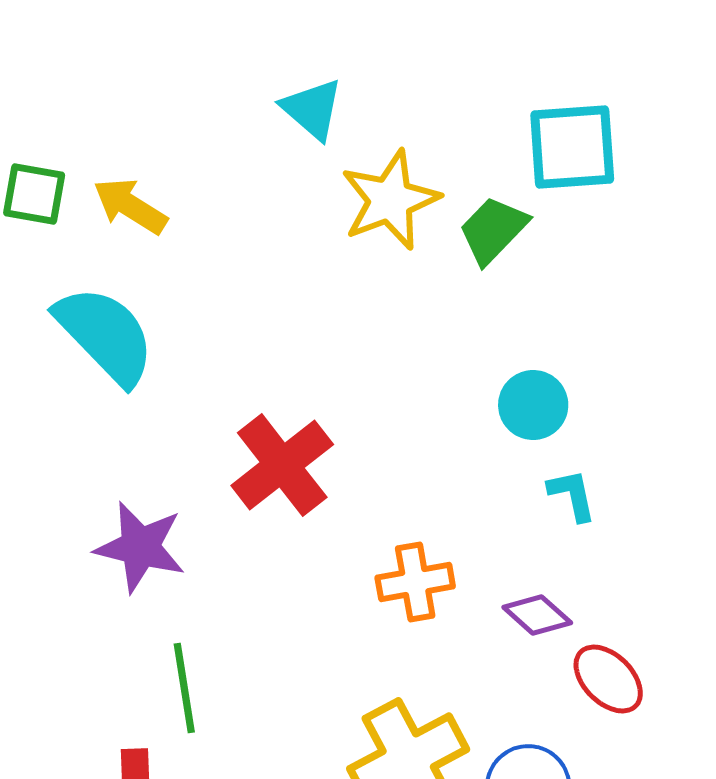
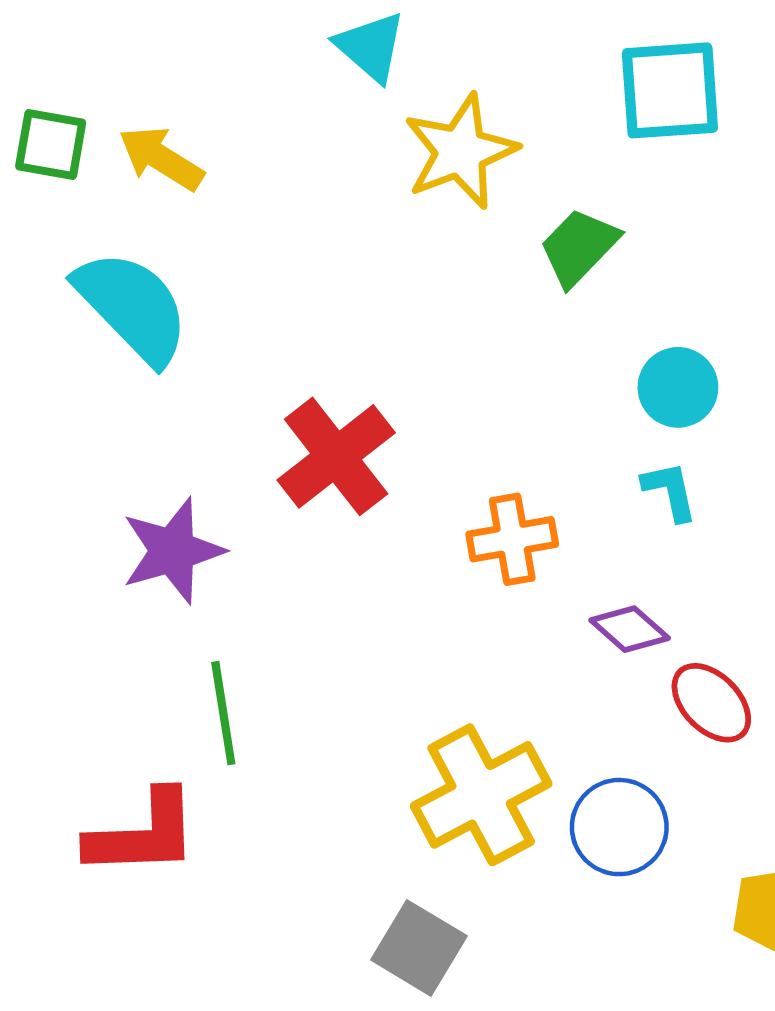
green trapezoid: (493, 230) -> (579, 247), moved
cyan circle: (533, 405) -> (678, 387), moved
purple star: (140, 547) -> (173, 551), turned -30
orange cross: (415, 582) -> (512, 539), moved

